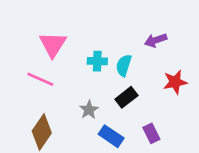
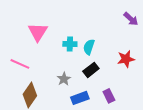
purple arrow: (156, 40) -> (131, 19), moved, turned -119
pink line: (40, 79) -> (20, 64), moved
blue rectangle: (111, 136) -> (80, 98), turned -54

